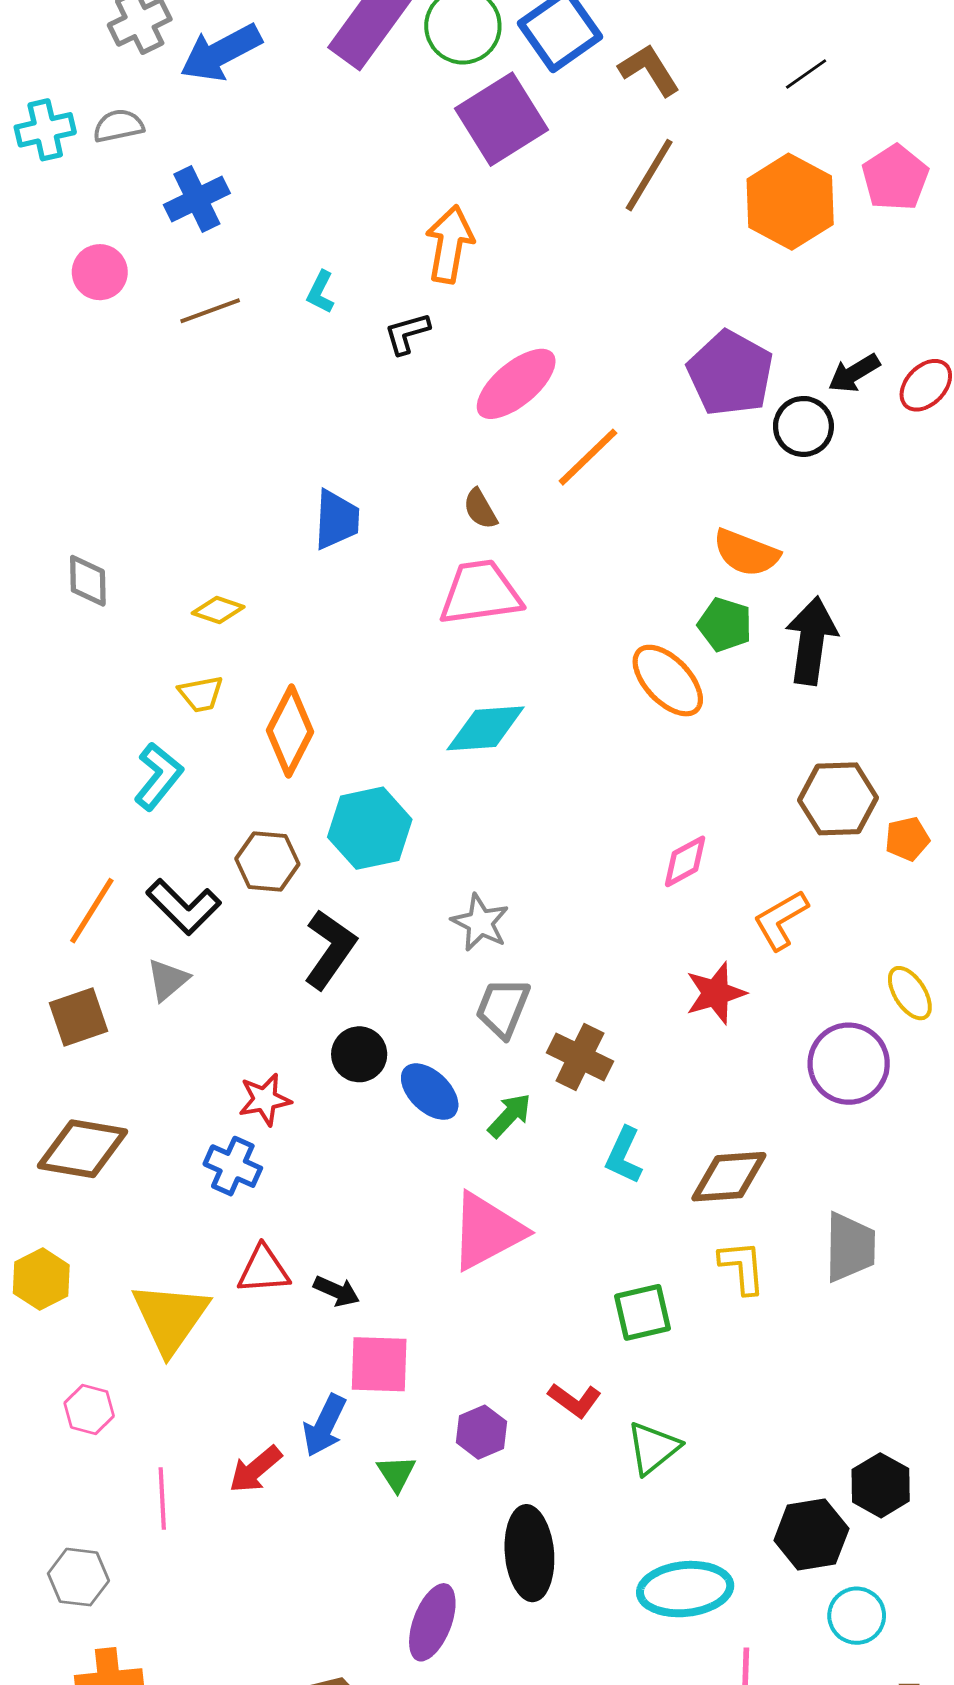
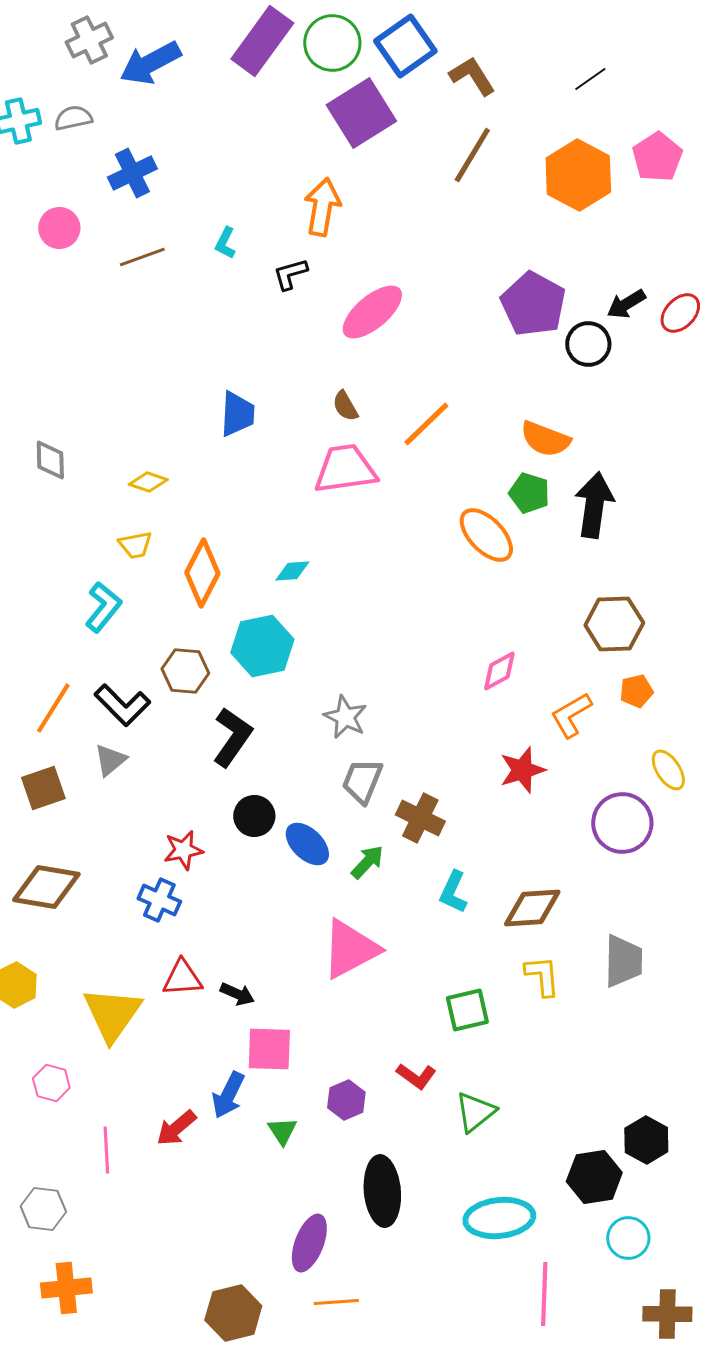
orange line: (588, 457) -> (426, 424), moved
cyan diamond: (486, 728) -> (292, 571), moved, size x0.6
orange pentagon: (907, 839) -> (636, 691), moved

